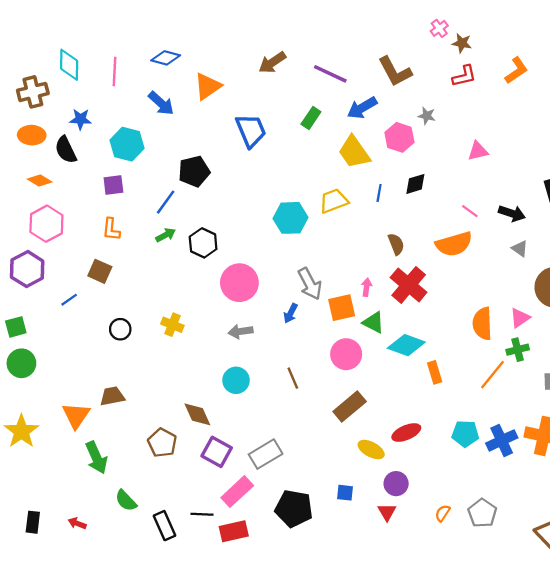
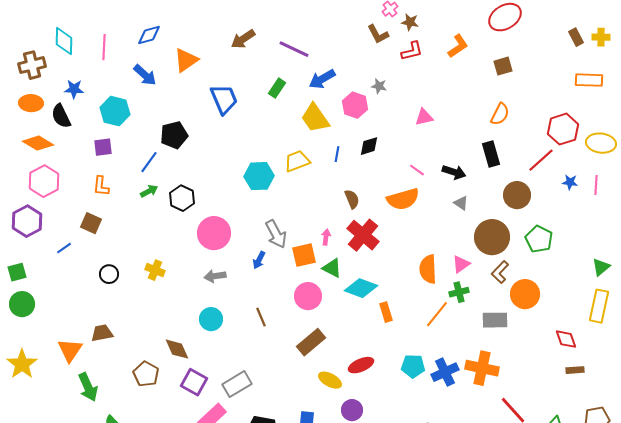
blue diamond: (166, 58) -> (149, 35), turned -30
brown L-shape: (395, 72) -> (378, 34), moved, size x0.7
orange diamond: (40, 181) -> (38, 143), size x1.4

